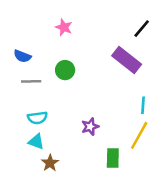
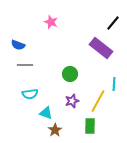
green circle: (65, 70) -> (70, 74), moved
yellow line: (139, 135) -> (98, 101), moved
cyan triangle: (36, 142) -> (46, 113), moved
brown star: (50, 163) -> (55, 130), moved

